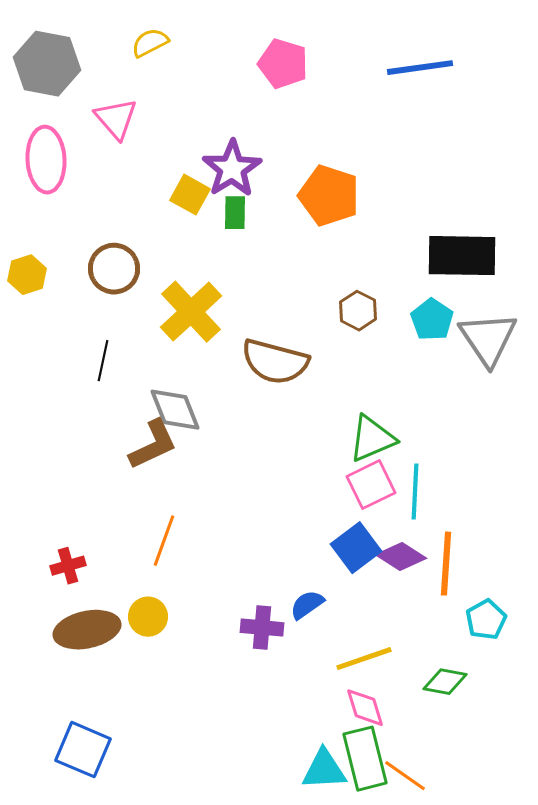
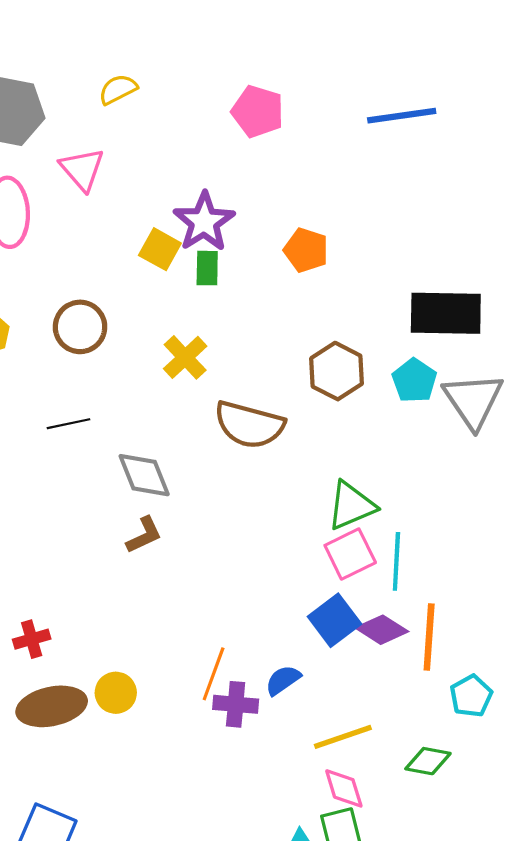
orange pentagon: (329, 196) -> (306, 250), size x0.7
brown hexagon: (358, 311) -> (337, 371), size x1.4
yellow cross: (191, 312) -> (185, 357), moved, size x0.7
black line: (103, 361) -> (68, 424), turned 66
brown L-shape: (153, 445) -> (144, 535), moved, size x0.7
orange line: (164, 541) -> (214, 674), moved

